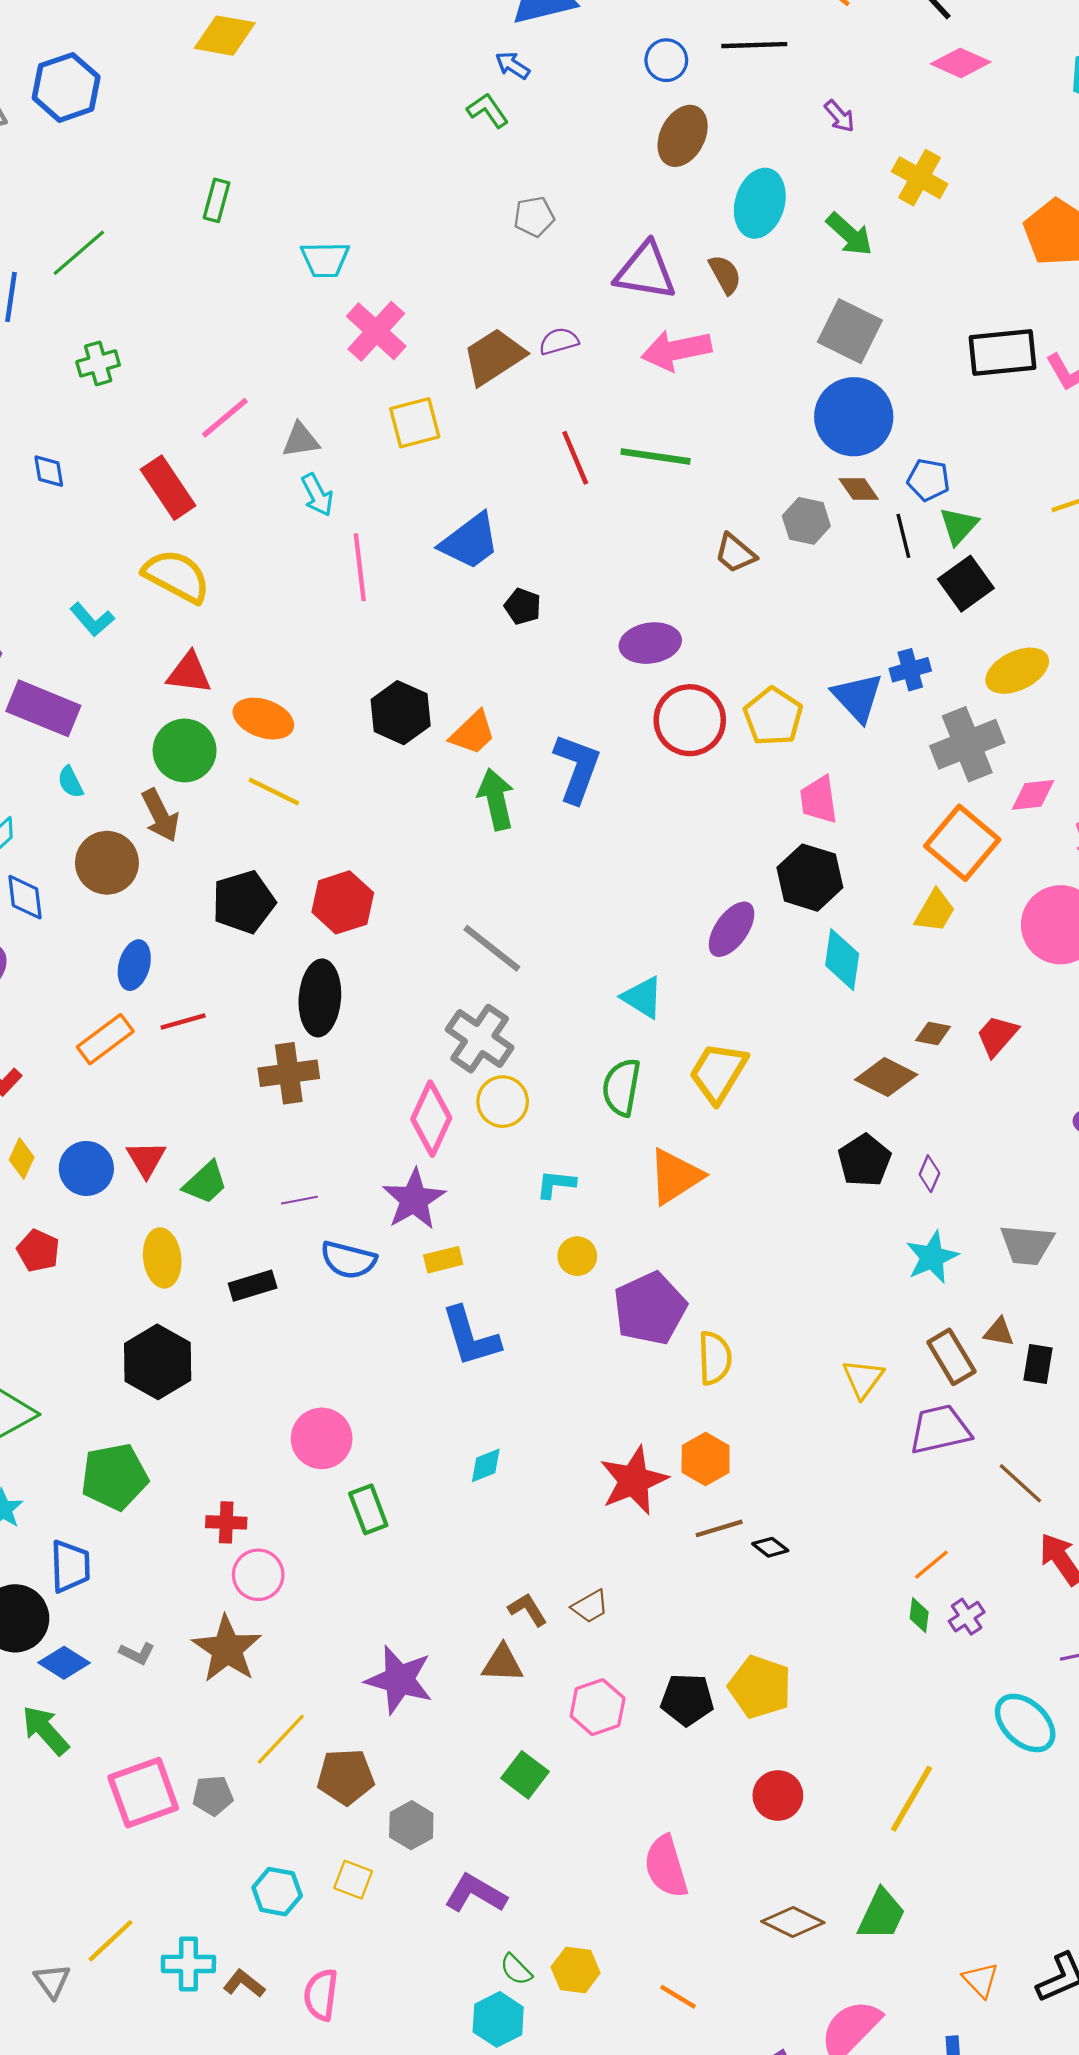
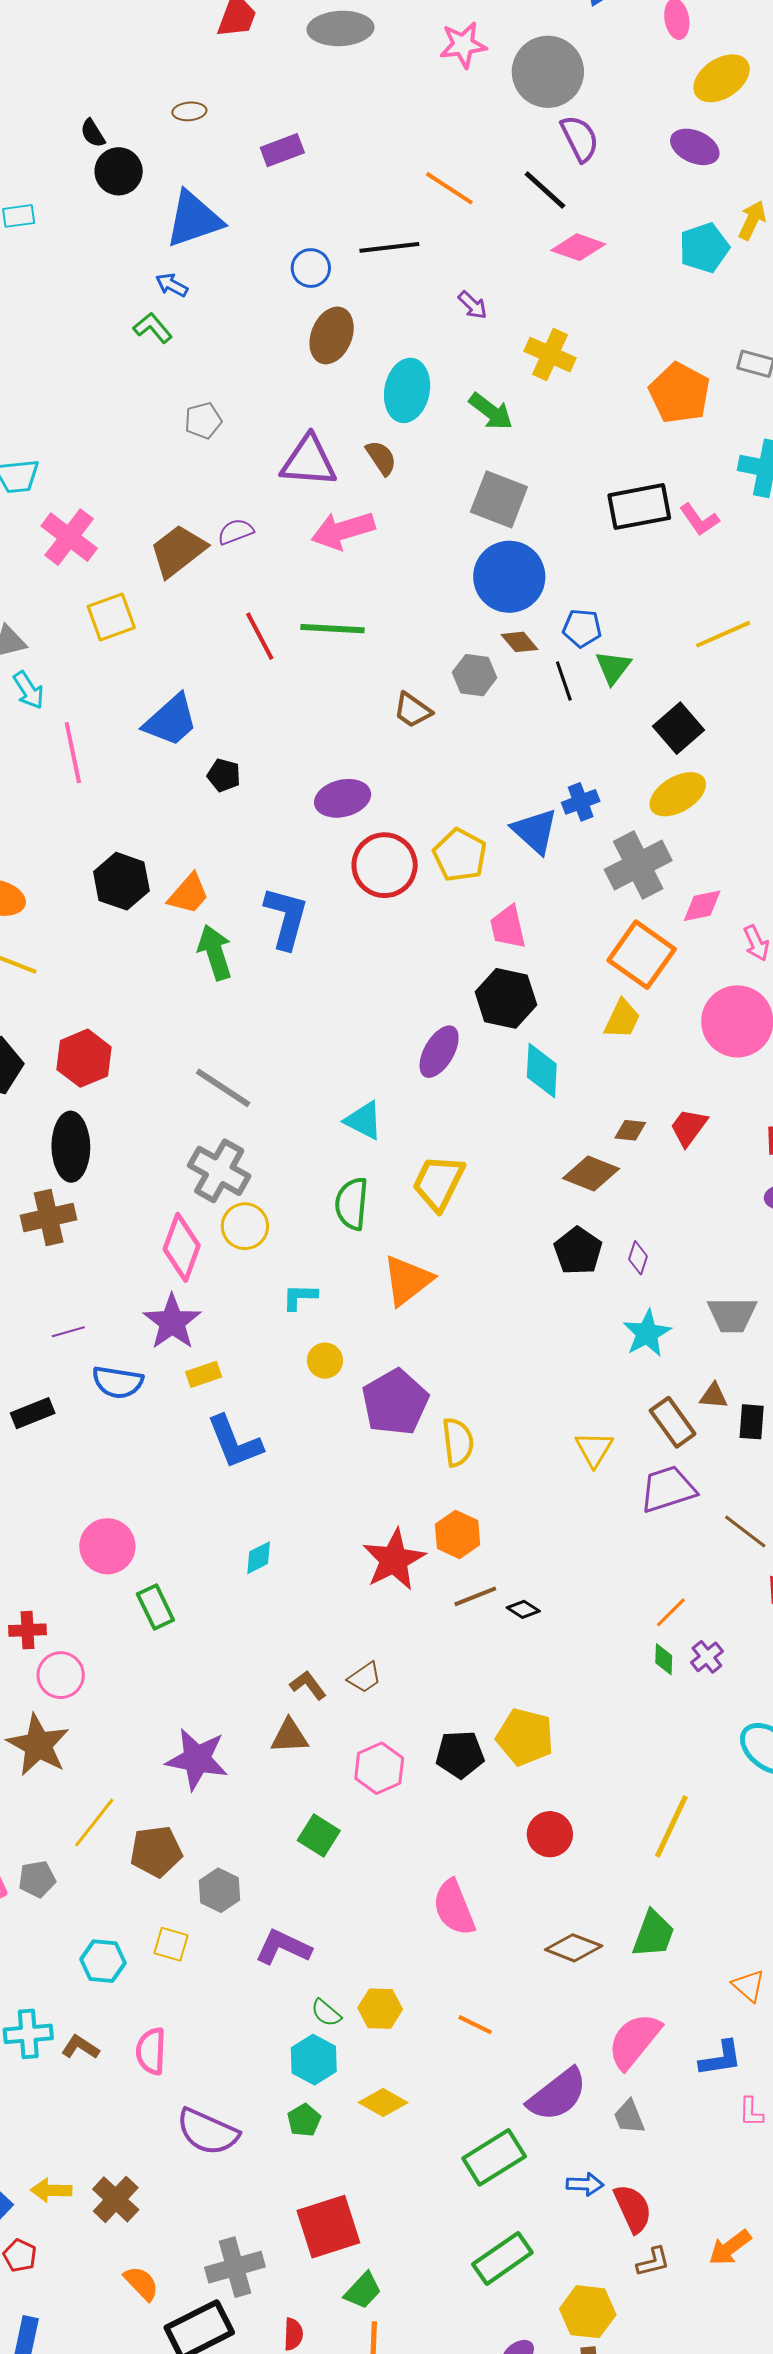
black square: (966, 584) -> (679, 728), moved

